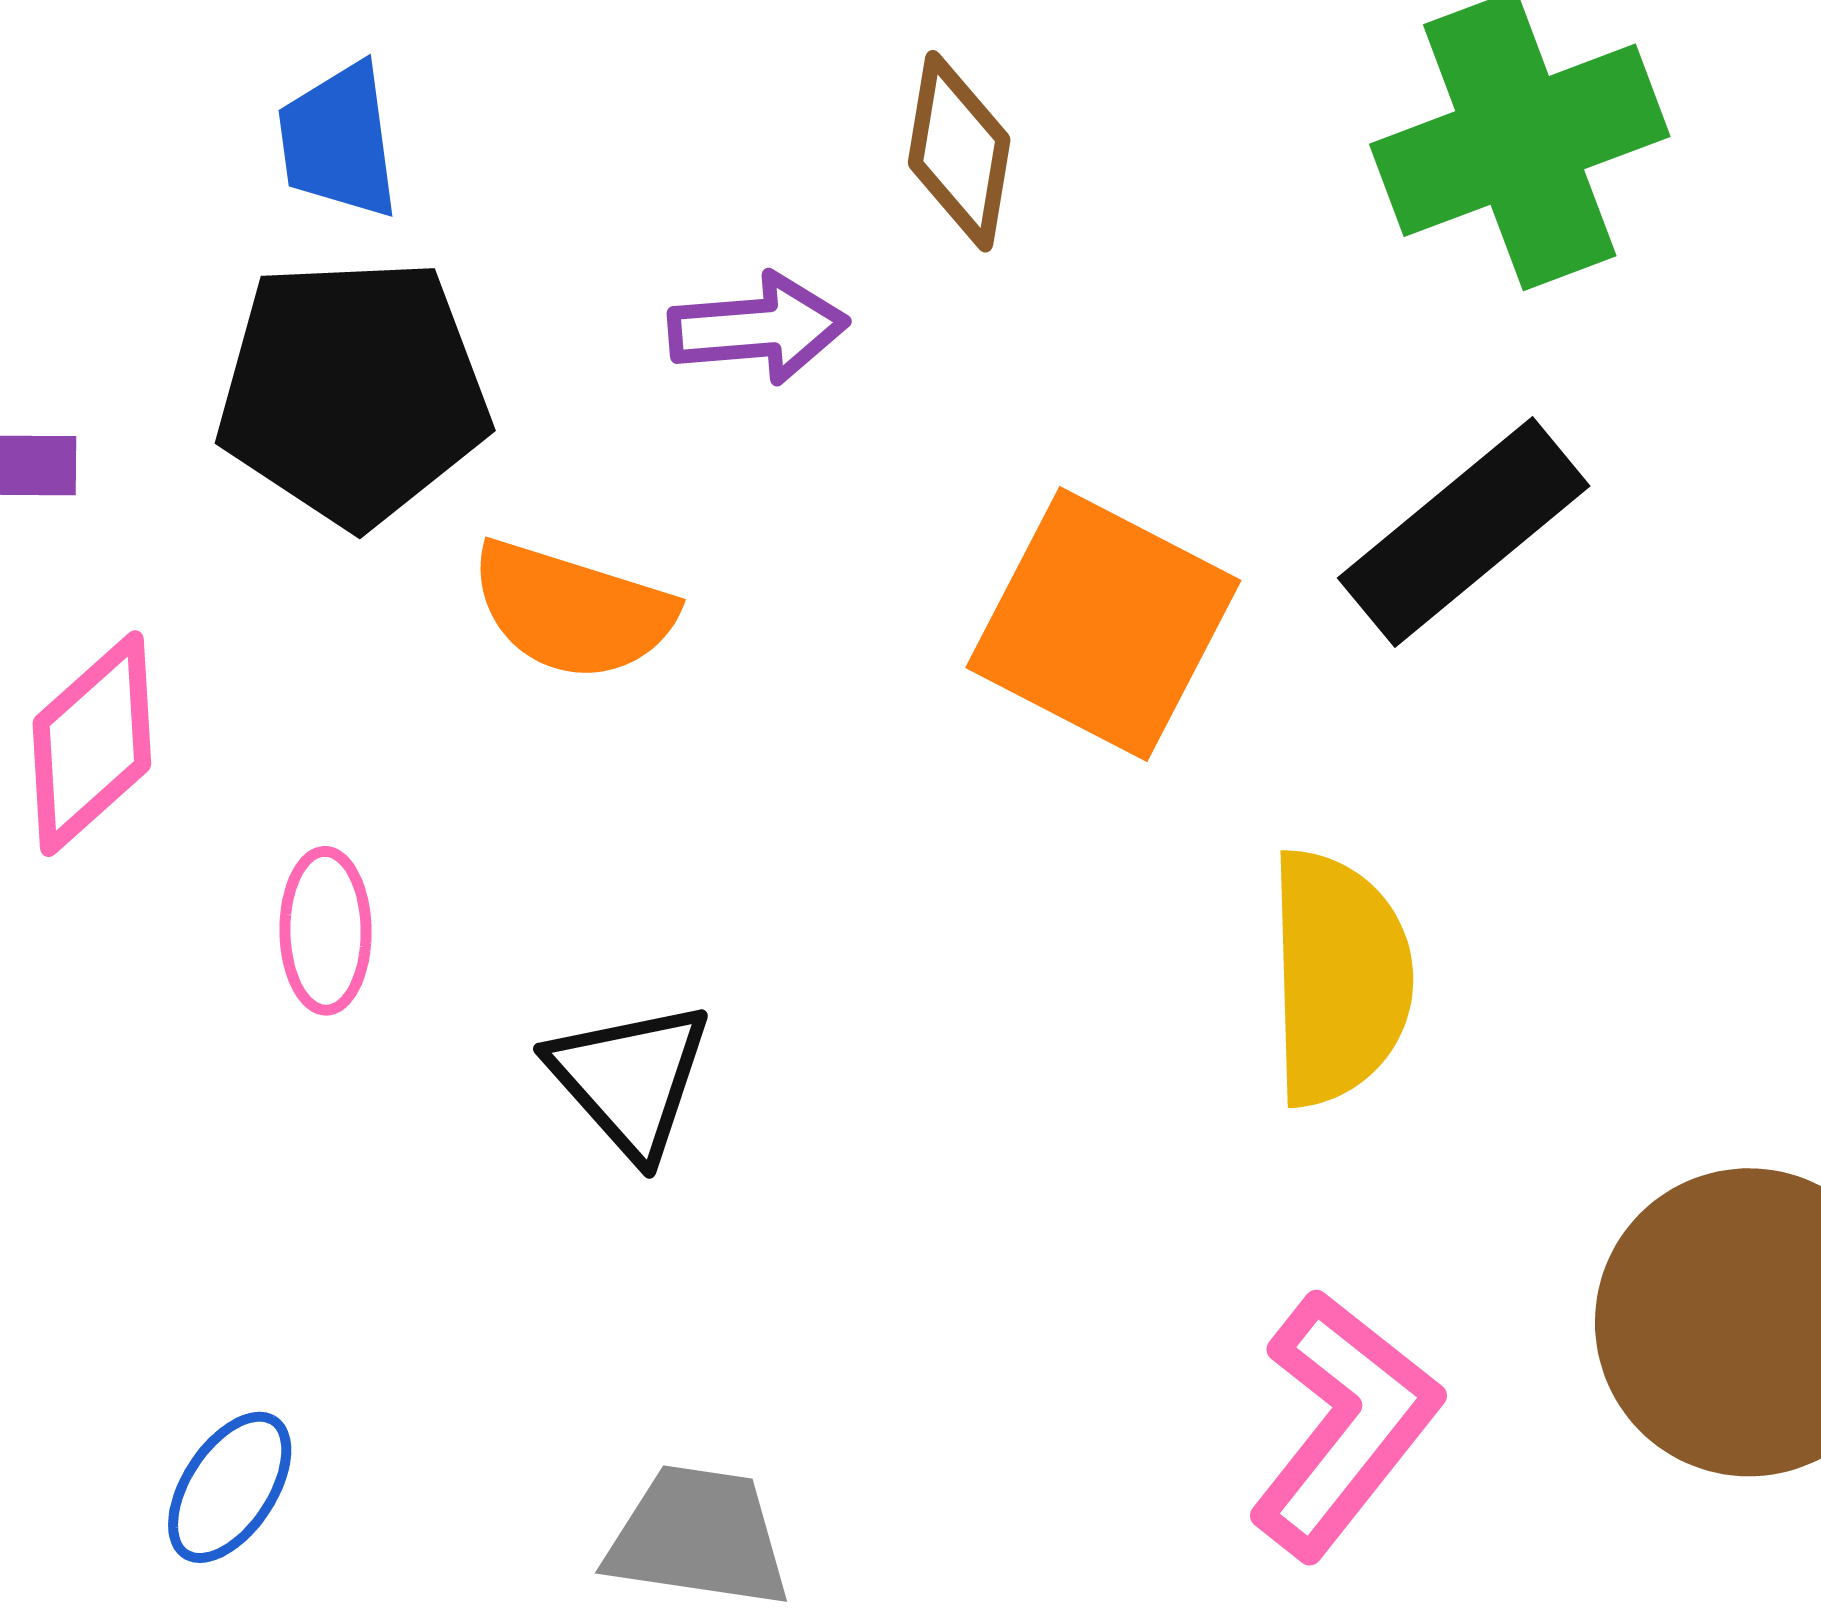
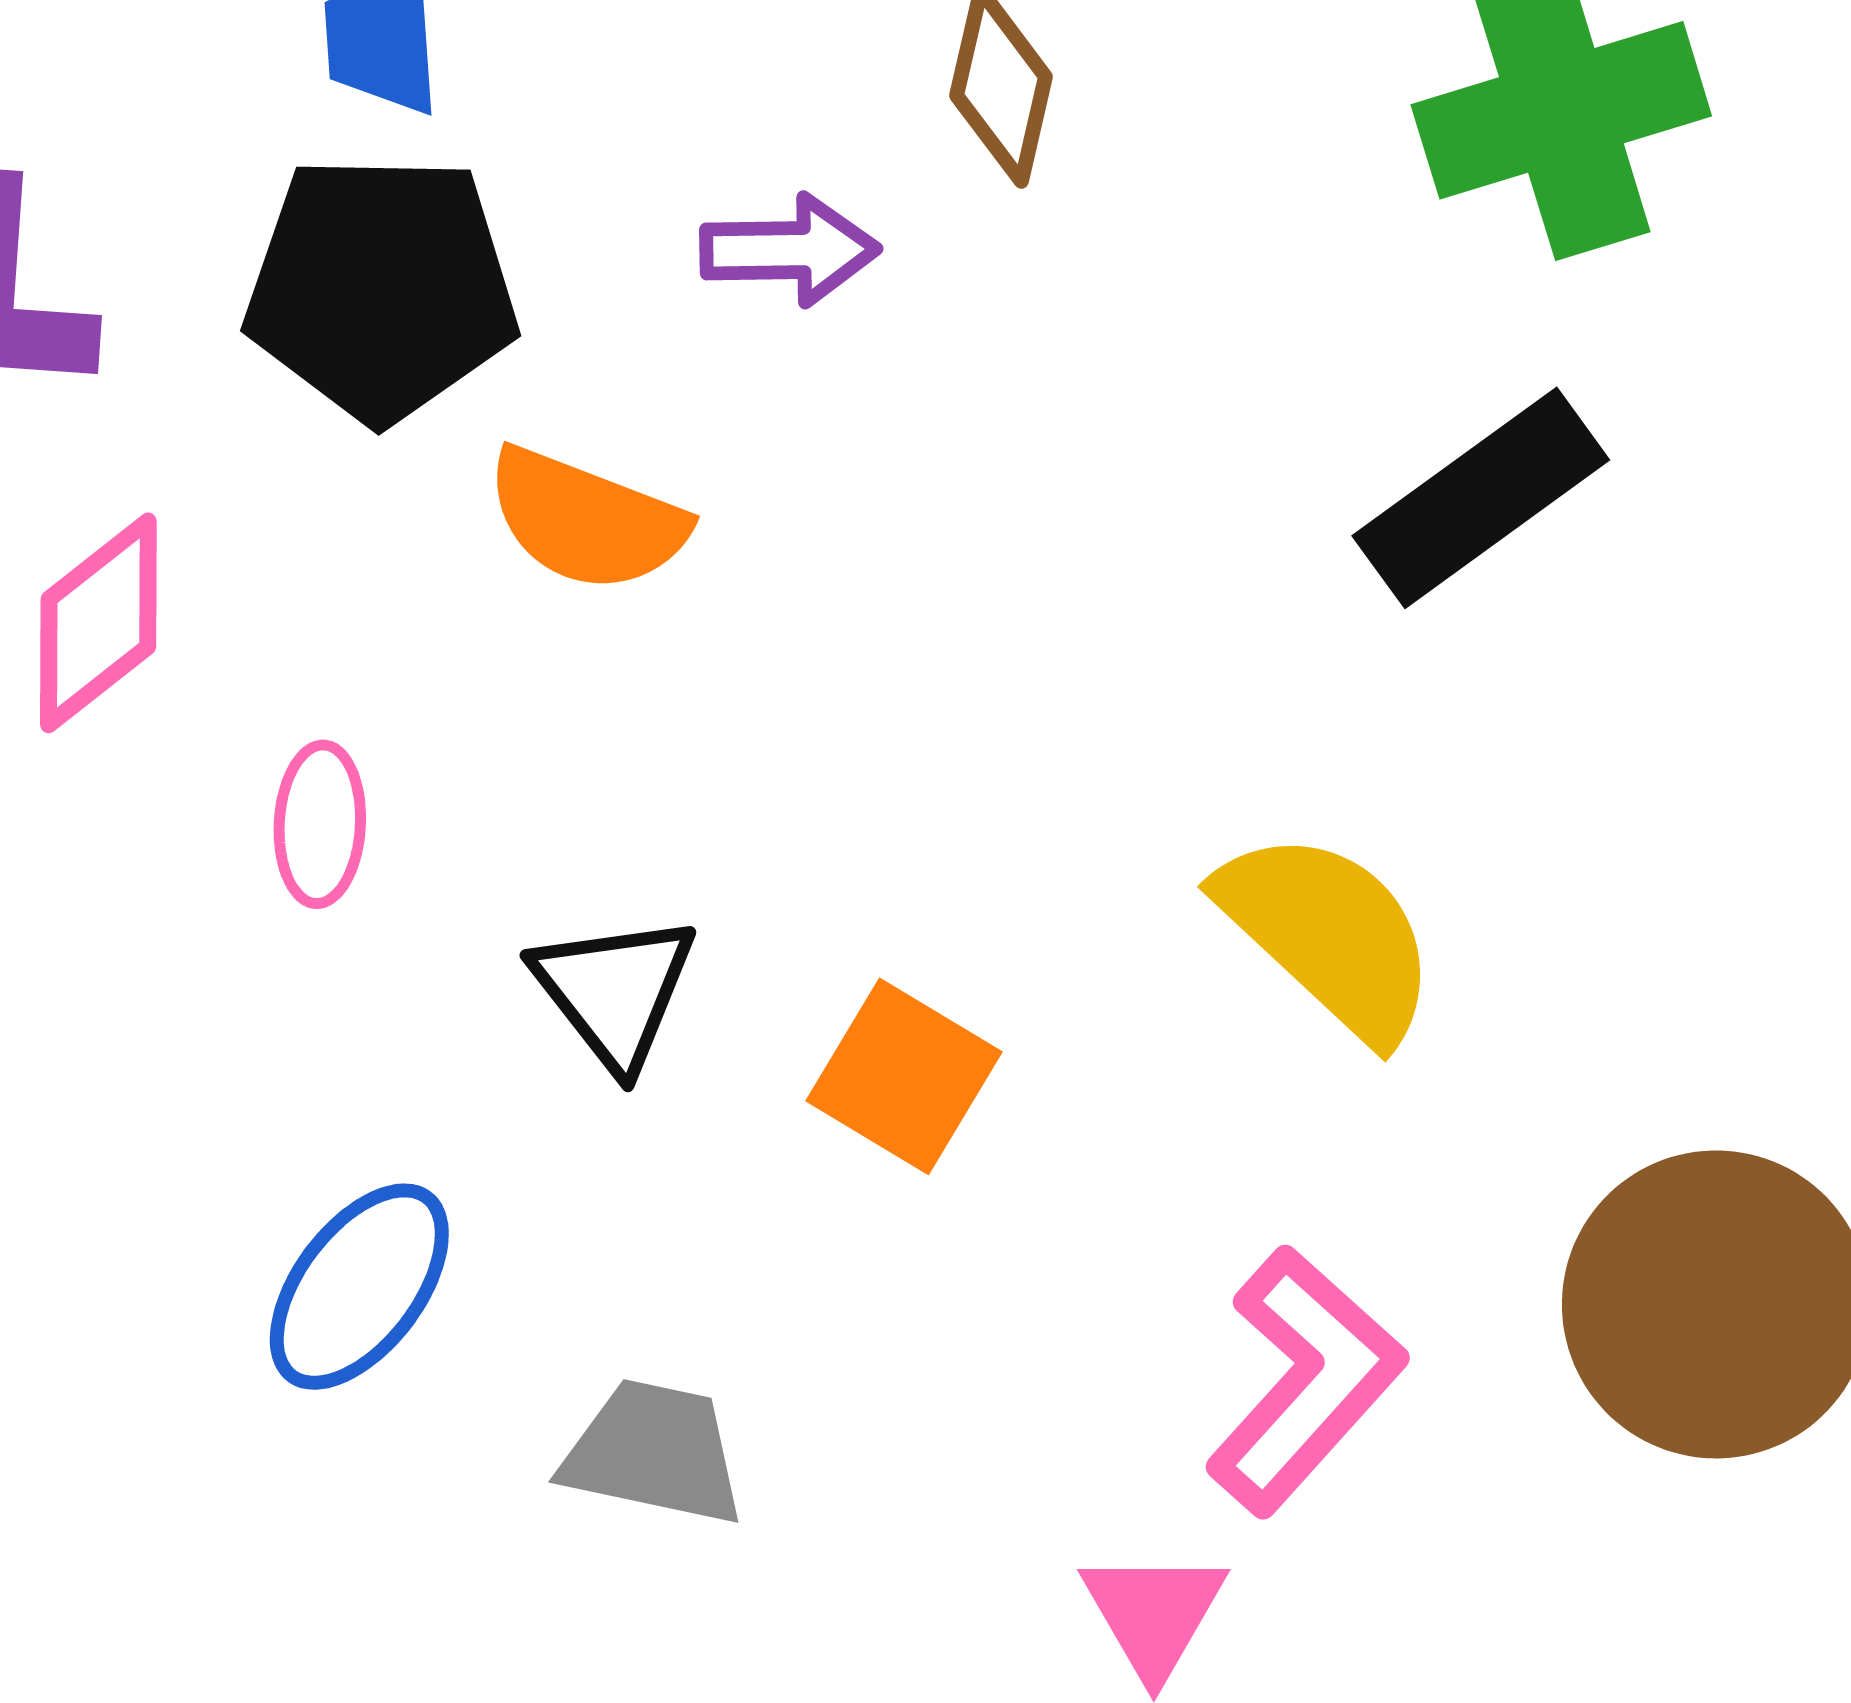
orange square: (1103, 624) -> (904, 1076), moved, size x0.7
yellow semicircle: (1339, 978) -> (1328, 935), turned -49
blue ellipse: (230, 1487) -> (359, 1287), moved, size x1.4

